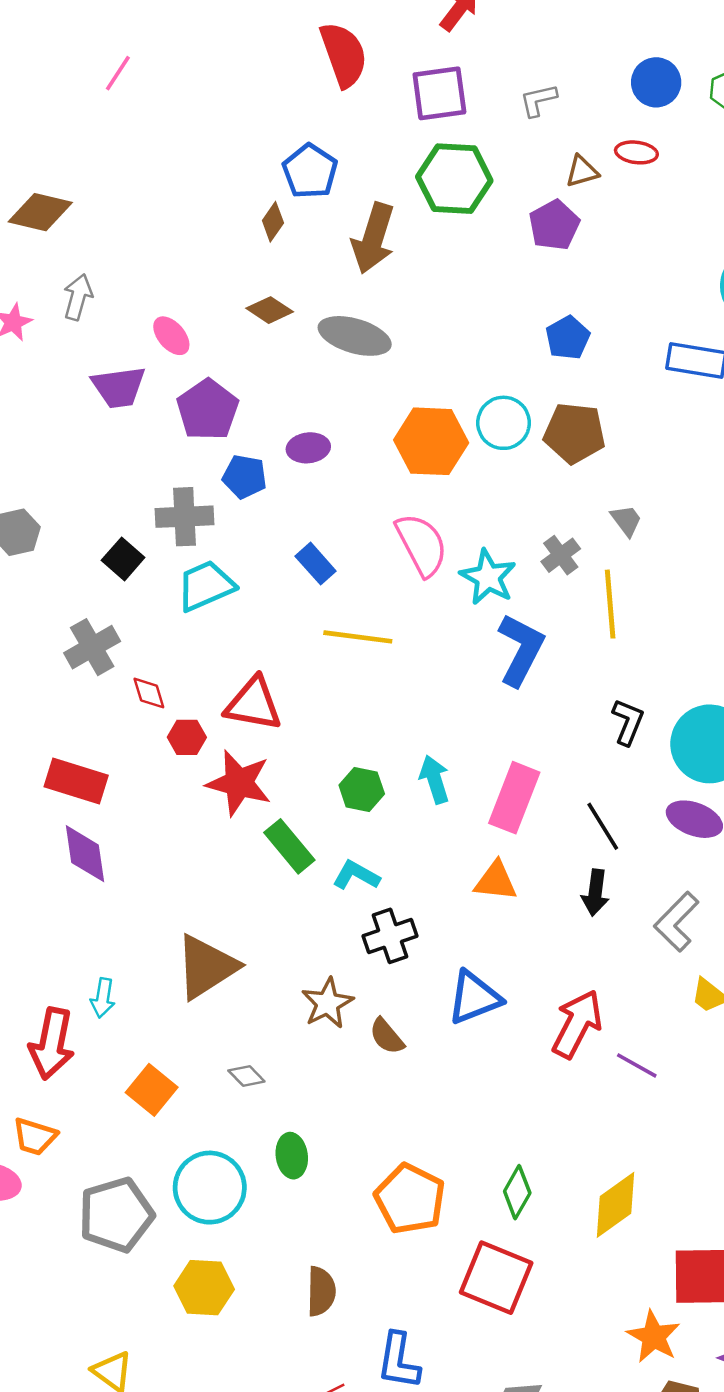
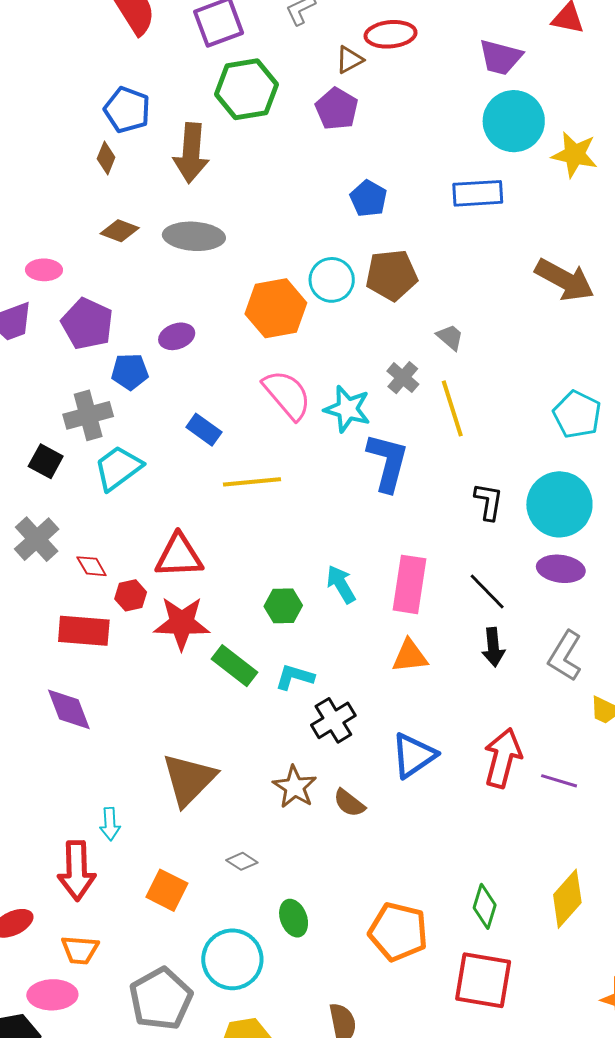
red ellipse: (636, 152) -> (391, 34), size x1.4
pink ellipse: (171, 336) -> (44, 270), turned -36
red rectangle: (76, 781) -> (84, 631), moved

